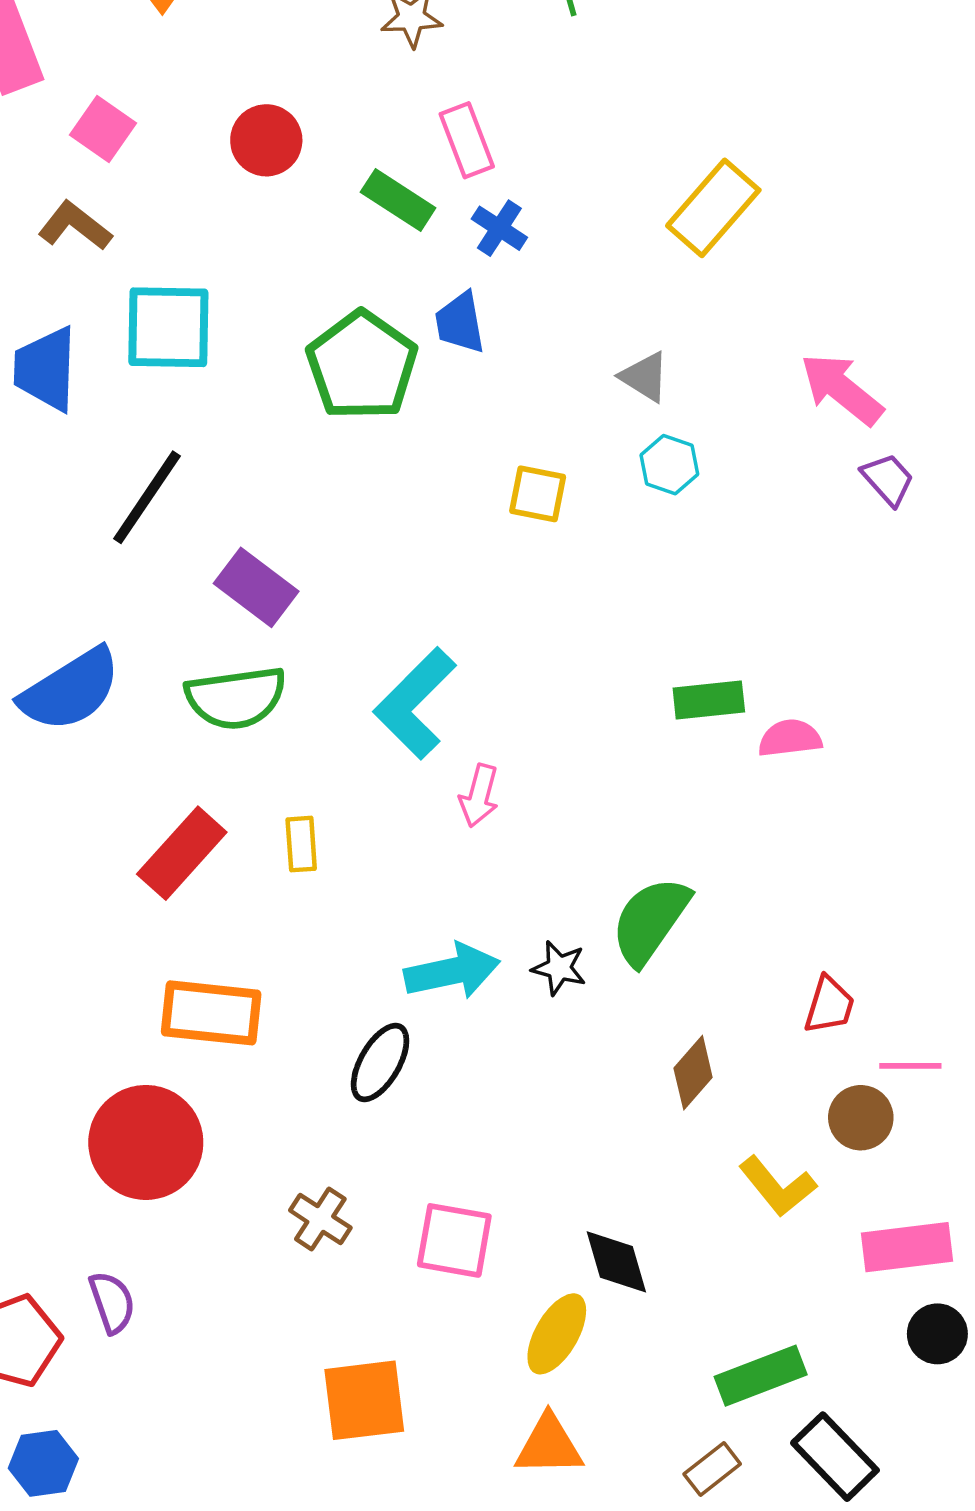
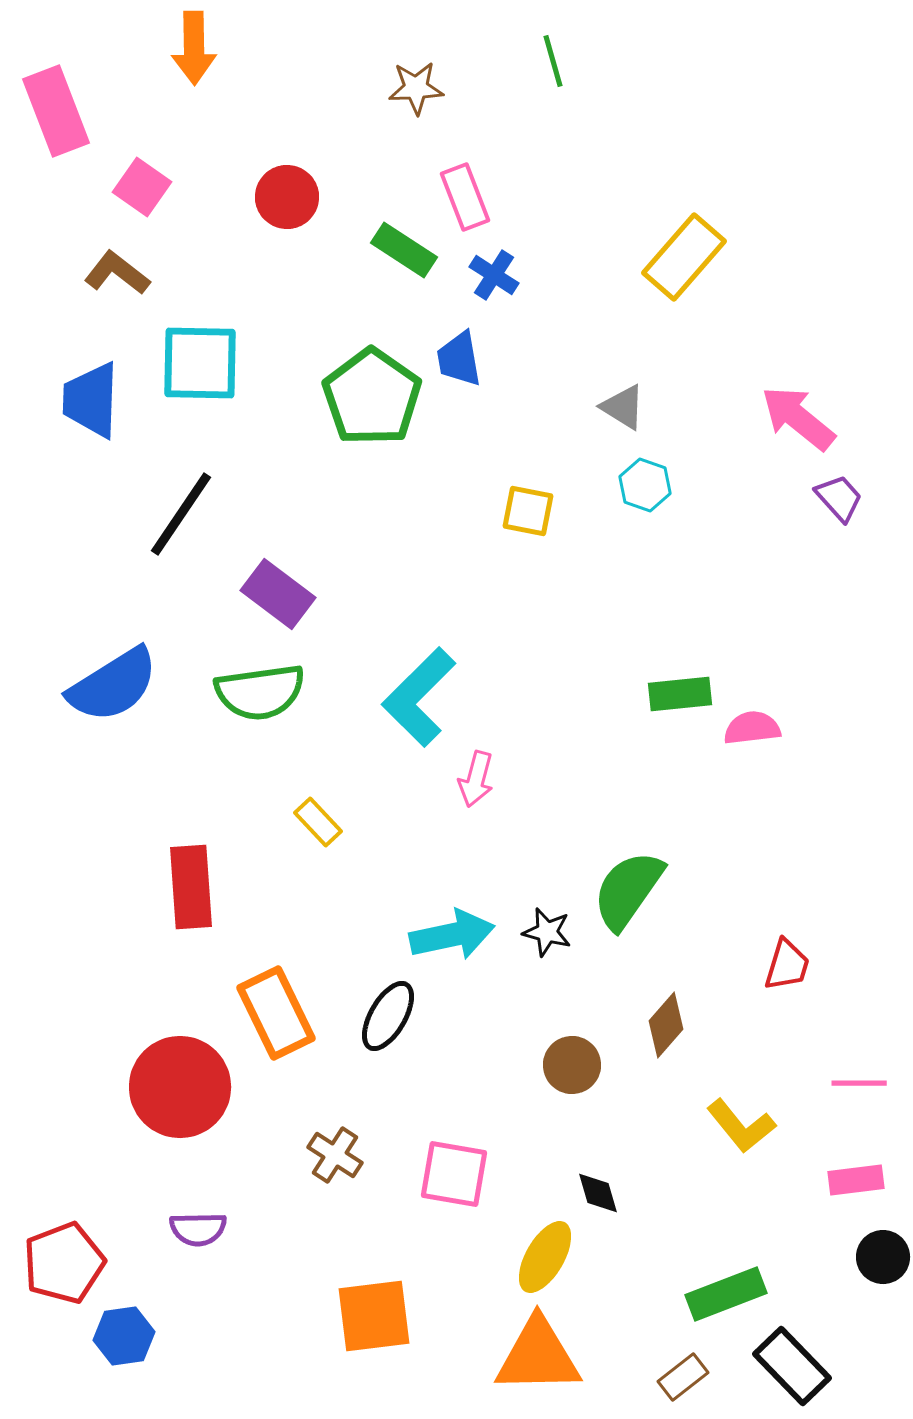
yellow rectangle: (301, 844) -> (318, 822), turned -39
red rectangle: (182, 853) -> (191, 887), moved, turned -46
orange rectangle: (211, 1013) -> (276, 1013), moved, turned 58
pink line: (910, 1066) -> (859, 1083), moved
brown circle: (861, 1118) -> (572, 1065), moved
pink rectangle: (907, 1247) -> (856, 1180), size x0.7
black diamond: (616, 1262) -> (598, 1193), size x0.7
purple semicircle: (112, 1302) -> (198, 1229), moved, turned 108
orange triangle: (549, 1445) -> (538, 1356), size x1.4
blue hexagon: (43, 1463) -> (124, 1336), moved

